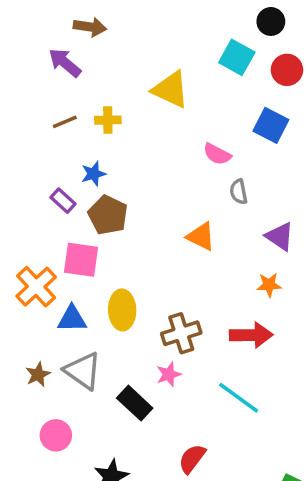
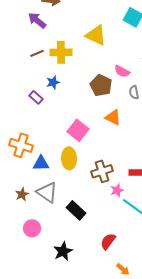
yellow cross: (108, 120) -> (61, 52), size x1.5
brown pentagon: (108, 215) -> (101, 85), moved
pink square: (81, 260) -> (78, 130), moved, turned 30
orange cross: (36, 287) -> (21, 145), turned -30
pink star: (169, 374) -> (117, 190), moved

